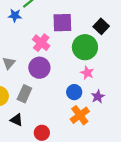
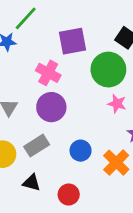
blue circle: (74, 92) -> (81, 151), moved
gray rectangle: (24, 94) -> (37, 146), turned 42

